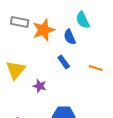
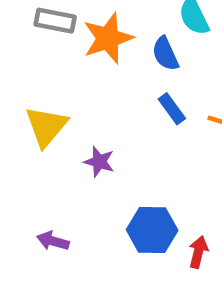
blue rectangle: (64, 62) -> (172, 109), moved

